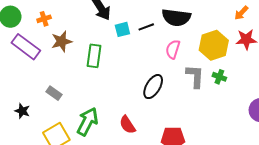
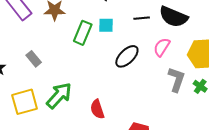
cyan square: (122, 29) -> (106, 25), moved
black ellipse: (153, 87) -> (127, 56), moved

